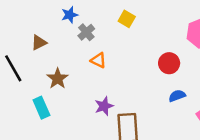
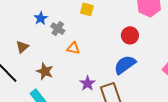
blue semicircle: (177, 96) -> (125, 65), moved, size x1.6

